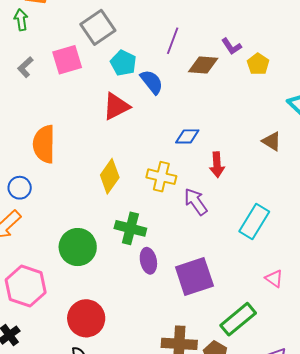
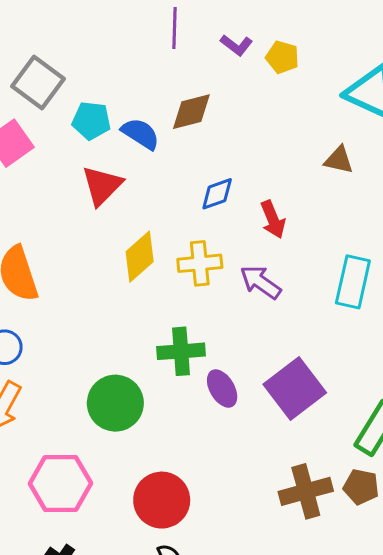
purple line: (173, 41) -> (175, 28), moved
brown diamond: (203, 65) -> (191, 112), moved
yellow diamond: (110, 176) -> (140, 257), moved, turned 32

